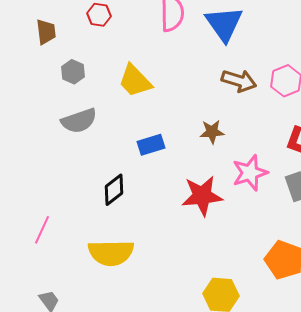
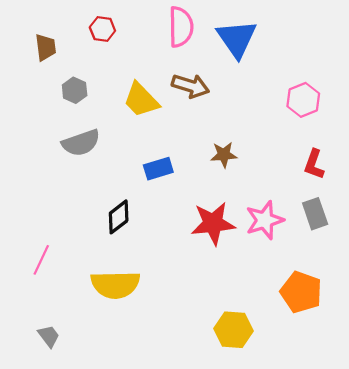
brown arrow: (239, 81) -> (191, 86), moved
pink star: (250, 173) -> (265, 220), moved

